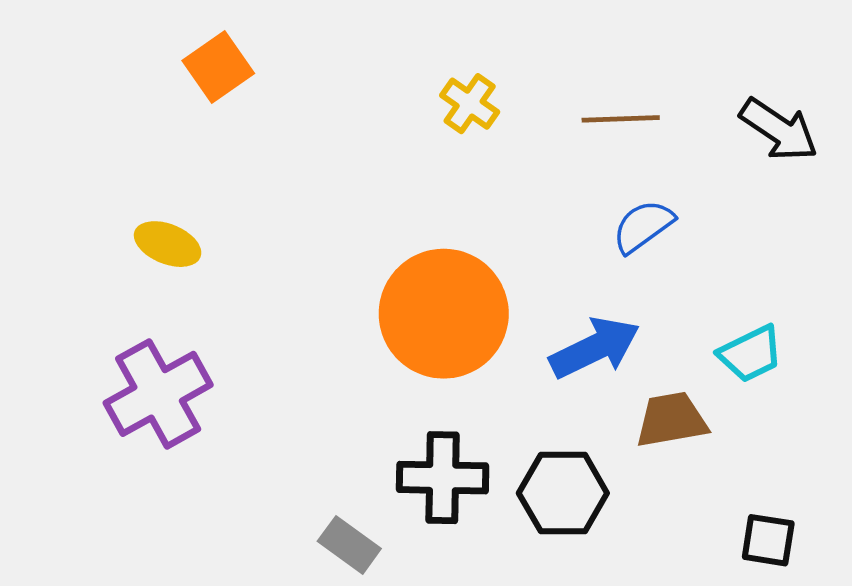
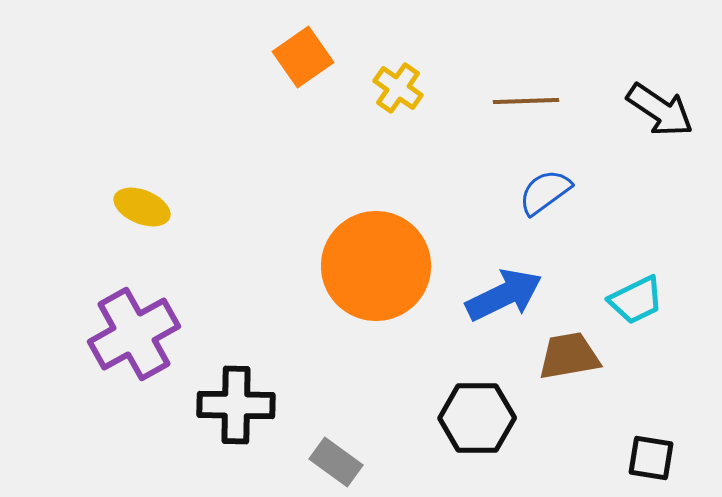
orange square: (218, 67) -> (303, 57), moved
black cross: (443, 478) -> (236, 405), moved
gray rectangle: (349, 545) -> (336, 462), moved

